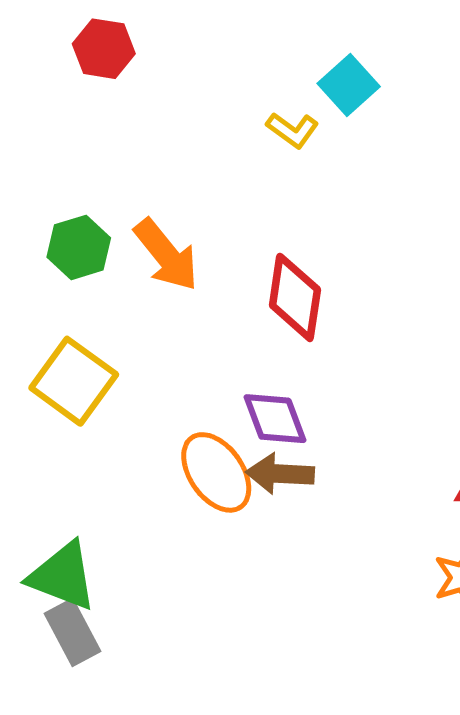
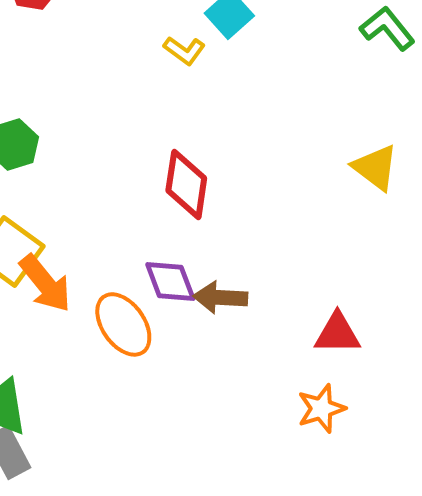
orange arrow: (166, 255) -> (45, 283), moved
brown arrow: (280, 474) -> (220, 297), moved

